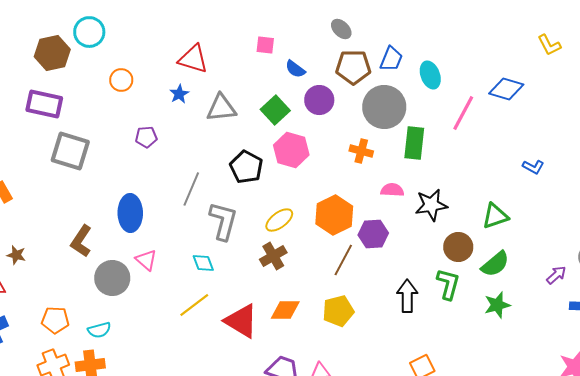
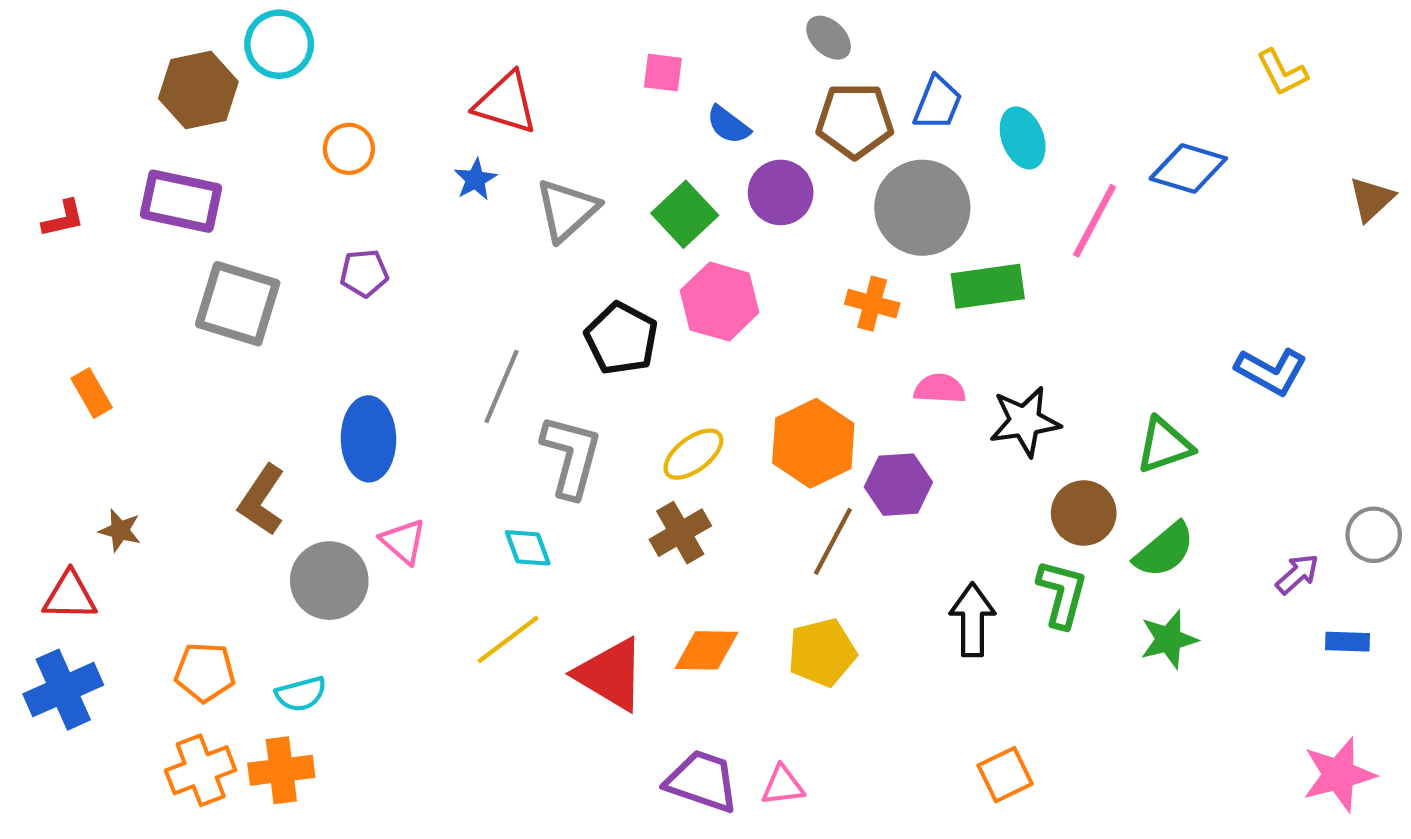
gray triangle: (221, 108) -> (567, 210), turned -36
purple pentagon: (146, 137) -> (364, 273), moved
green rectangle: (414, 143) -> (988, 286), turned 76
blue L-shape: (533, 167) -> (1271, 371), moved, size x1.5

